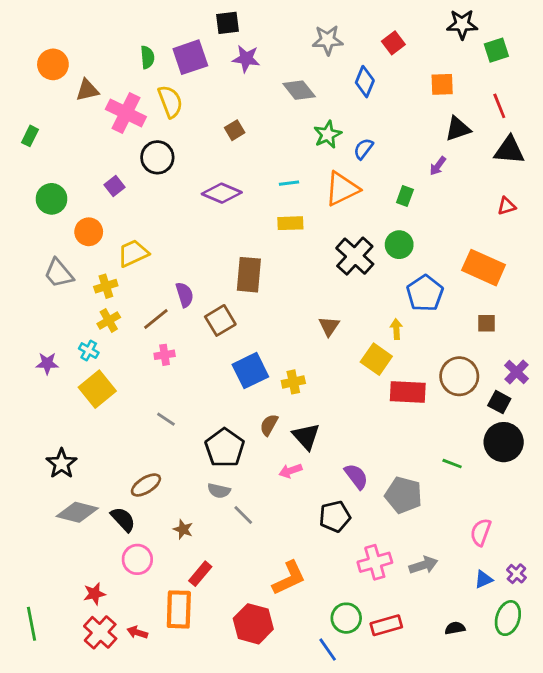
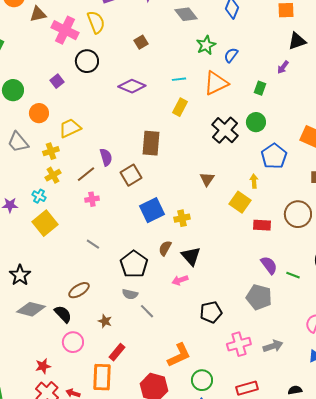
yellow rectangle: (290, 223) -> (180, 107), turned -60
red rectangle: (408, 392) -> (262, 225), size x0.7
purple semicircle: (356, 476) -> (269, 265), moved
green circle: (346, 618) -> (202, 380), moved

